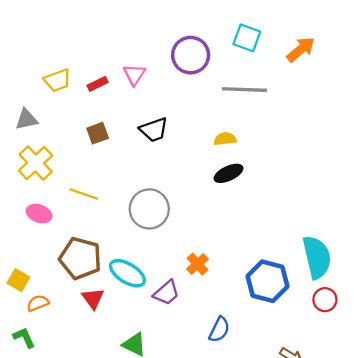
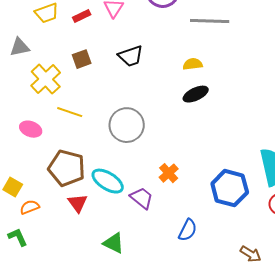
yellow cross: (36, 163) -> (46, 79), moved
purple trapezoid: (166, 293) -> (142, 198), turned -100

